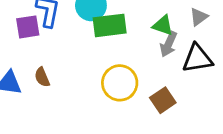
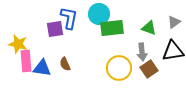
gray arrow: (169, 44) -> (142, 52), moved, turned -30
brown square: (163, 100) -> (149, 69), moved

